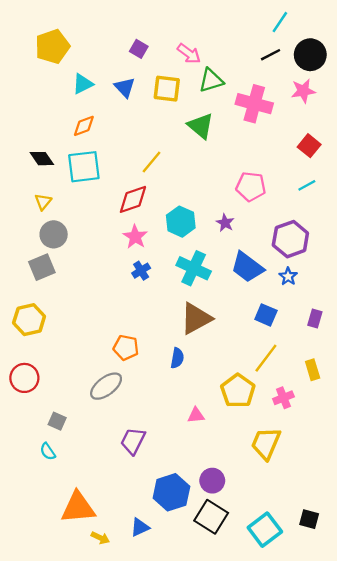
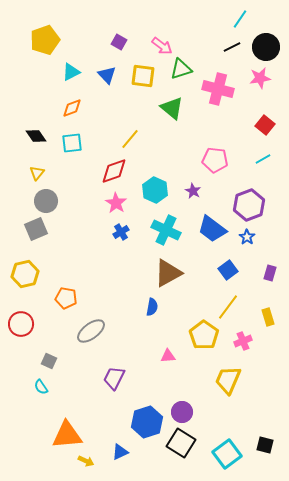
cyan square: (84, 167) -> (72, 143), size x0.7
blue square: (266, 315) -> (228, 270), turned 30
orange pentagon: (126, 348) -> (66, 298), moved

